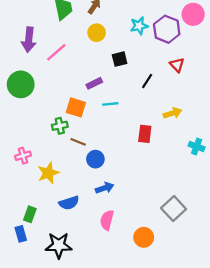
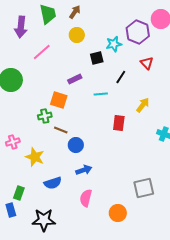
cyan star: (139, 26) -> (114, 44), moved
purple arrow: (29, 40) -> (21, 27), moved
cyan line: (110, 104) -> (101, 94), moved
yellow arrow: (172, 113) -> (143, 105), turned -35
yellow star: (48, 173) -> (35, 157), turned -30
gray square: (174, 209) -> (144, 188), turned 30

